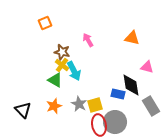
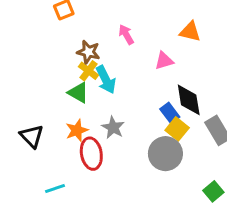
pink triangle: (147, 67) -> (164, 61), moved, turned -32
blue rectangle: (118, 94) -> (170, 113), turned 40
yellow square: (95, 105) -> (177, 129), moved, turned -35
red ellipse: (99, 125) -> (91, 154), moved

